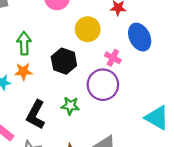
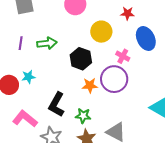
green arrow: (24, 43) -> (47, 43), turned 84
orange star: (23, 71) -> (90, 85), moved
green star: (70, 106) -> (83, 116), moved

